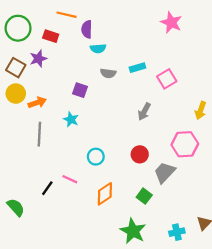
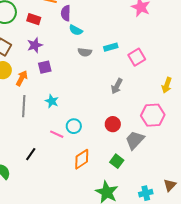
cyan semicircle: (98, 48) -> (76, 30), turned 32
purple star: (38, 59) -> (35, 45), moved
purple square: (80, 90) -> (45, 67), moved, turned -32
orange arrow: (37, 103) -> (22, 78), turned -42
cyan star: (71, 119) -> (52, 101), moved
pink line: (70, 179) -> (57, 134), moved

